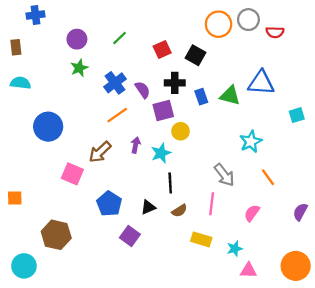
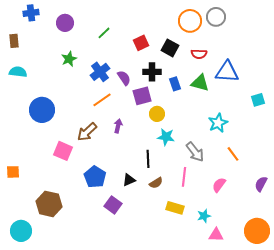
red semicircle: (275, 32) -> (199, 54), moved
purple circle: (77, 39) -> (65, 23), moved
cyan star: (161, 153) -> (166, 137), moved, turned 30

